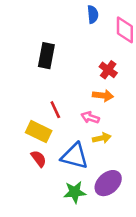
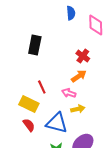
orange arrow: (103, 96) -> (79, 76), turned -42

